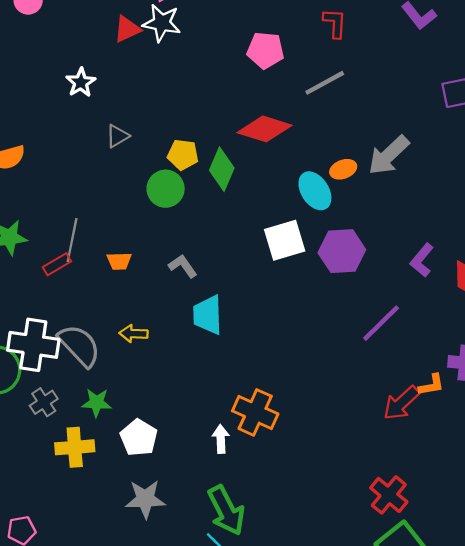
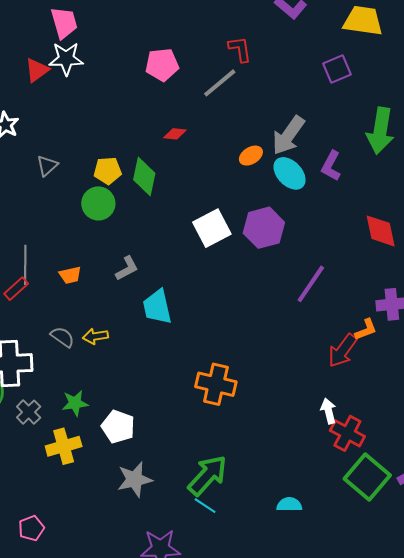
red L-shape: (335, 23) -> (240, 49), moved
red diamond: (264, 129) -> (175, 134), size x0.5
cyan ellipse: (315, 191) -> (290, 173), moved
purple L-shape: (422, 260) -> (331, 166), moved
gray L-shape: (183, 266) -> (127, 268), turned 108
gray semicircle: (79, 345) -> (62, 337), moved, size x0.6
white arrow: (221, 439) -> (329, 411), moved
green arrow: (226, 510) -> (207, 475), turned -99

